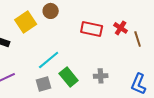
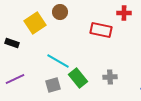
red cross: (121, 28) -> (124, 13), moved, turned -32
cyan line: (49, 60) -> (58, 61), turned 70

